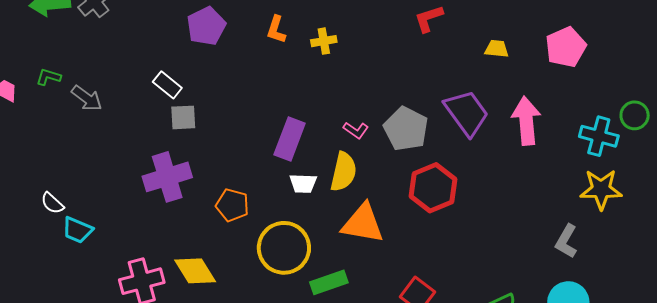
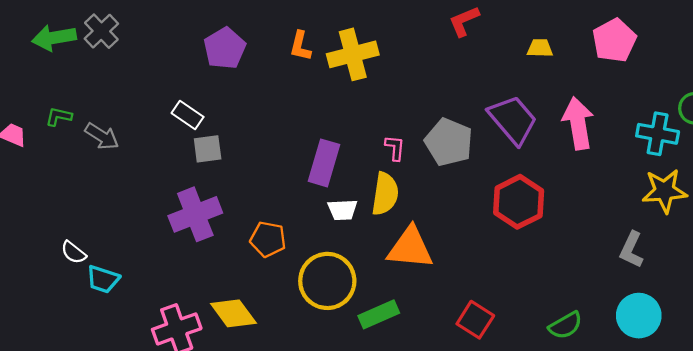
yellow cross: (324, 41) -> (353, 54), size x1.8
pink L-shape: (356, 130) -> (395, 148), turned -115
red hexagon: (433, 188) -> (519, 202), moved

